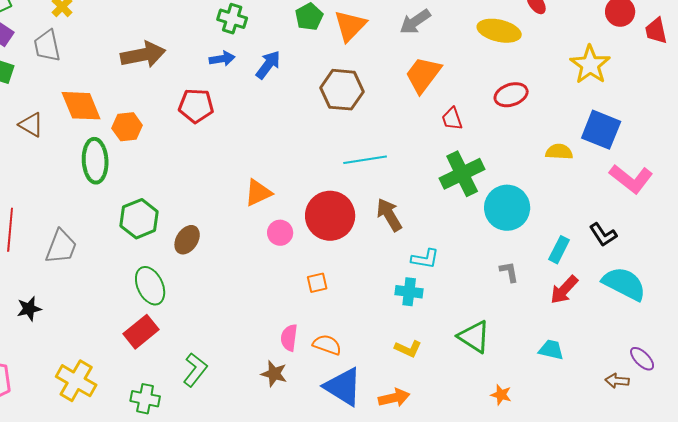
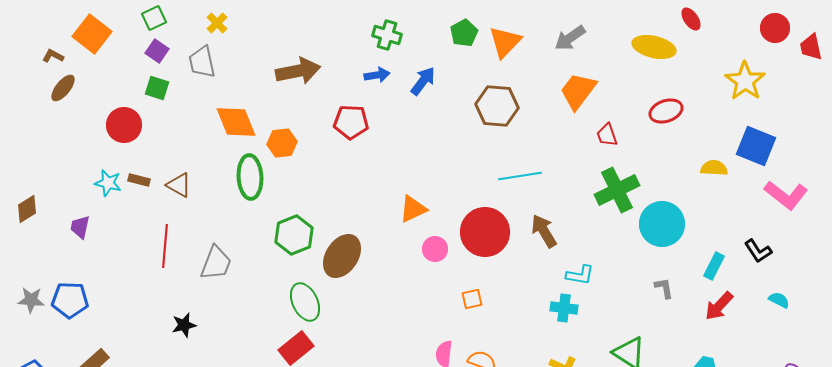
brown triangle: (31, 125) -> (179, 185), moved
brown ellipse: (187, 240) -> (342, 256), size x1.5
cyan semicircle: (624, 284) -> (779, 300), size x0.5

